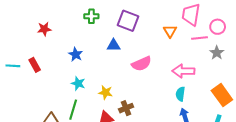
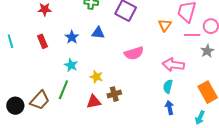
blue triangle: (114, 45) -> (98, 33), moved
red rectangle: (35, 65) -> (43, 41), moved
cyan line: (13, 66) -> (10, 41), turned 64

